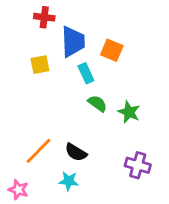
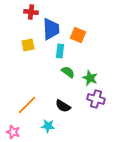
cyan rectangle: (86, 73) -> (60, 51), turned 32
black semicircle: (76, 152) -> (63, 106), moved
purple cross: (138, 165) -> (96, 99), moved

